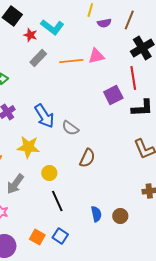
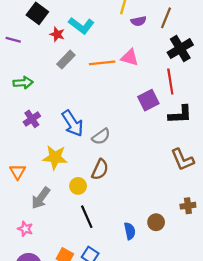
pink triangle: (96, 56) -> (130, 57), turned 30
gray semicircle: (70, 128) -> (101, 137), turned -72
brown semicircle: (87, 158) -> (100, 169), moved
brown circle: (120, 216) -> (156, 222), moved

